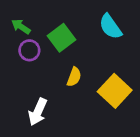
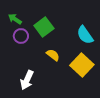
cyan semicircle: (110, 27) -> (85, 35), moved
yellow semicircle: (74, 77) -> (53, 55), turned -72

